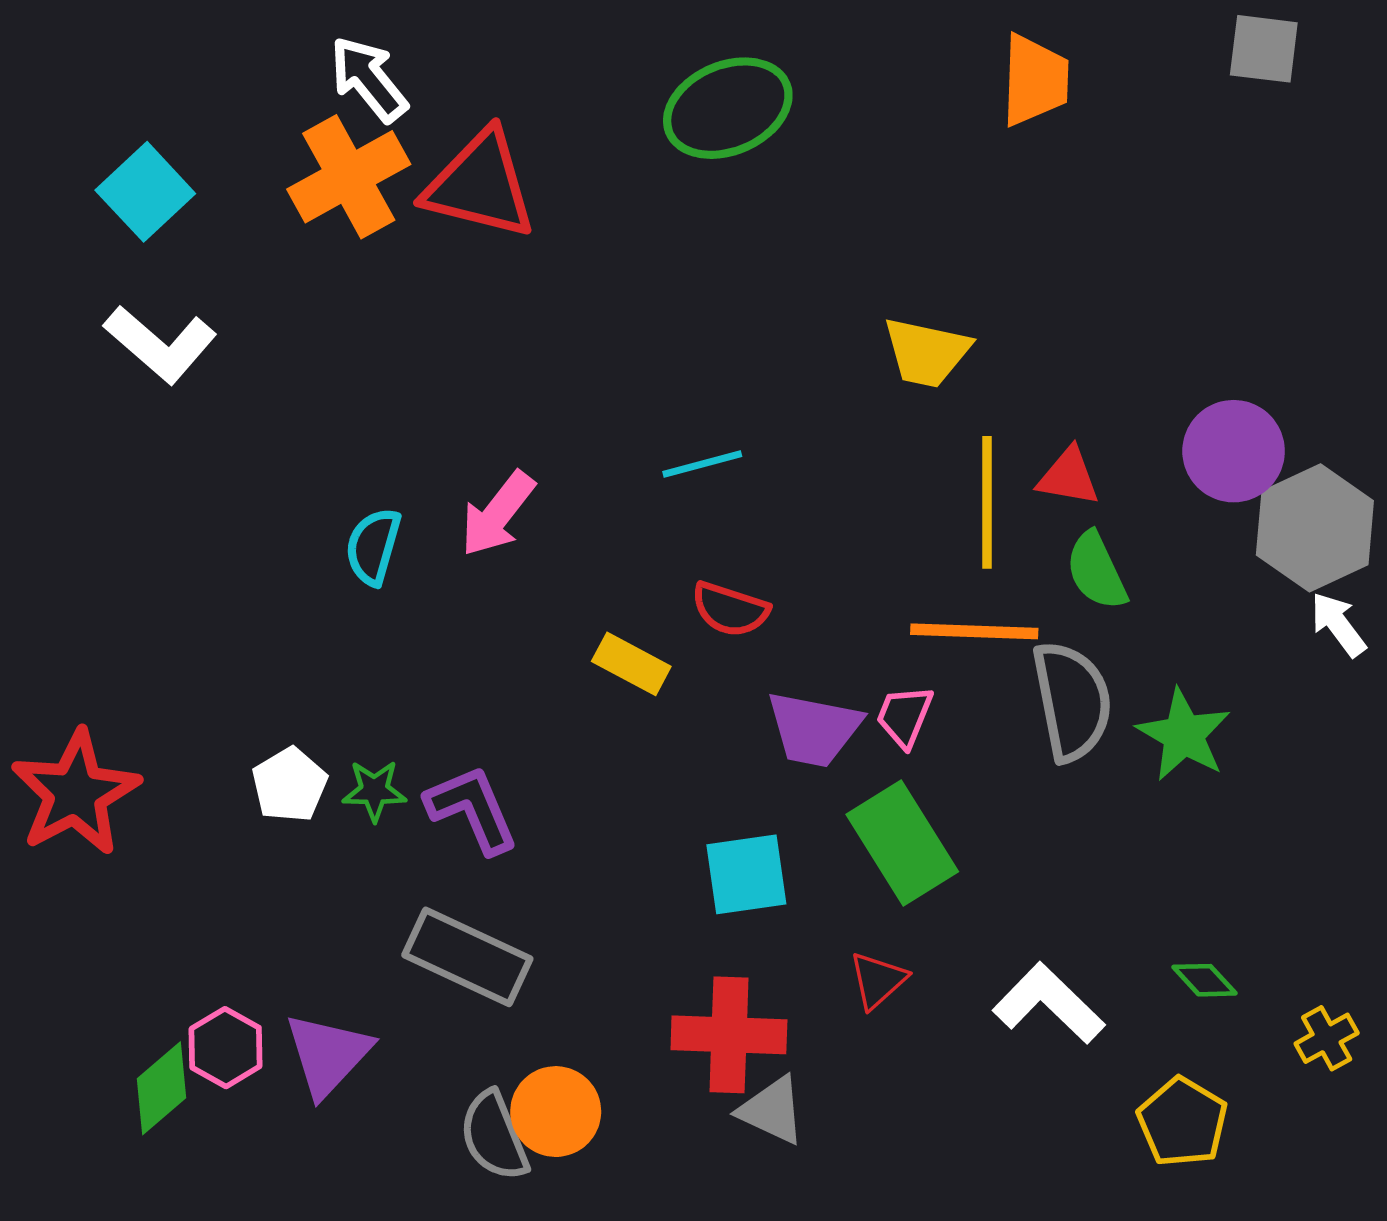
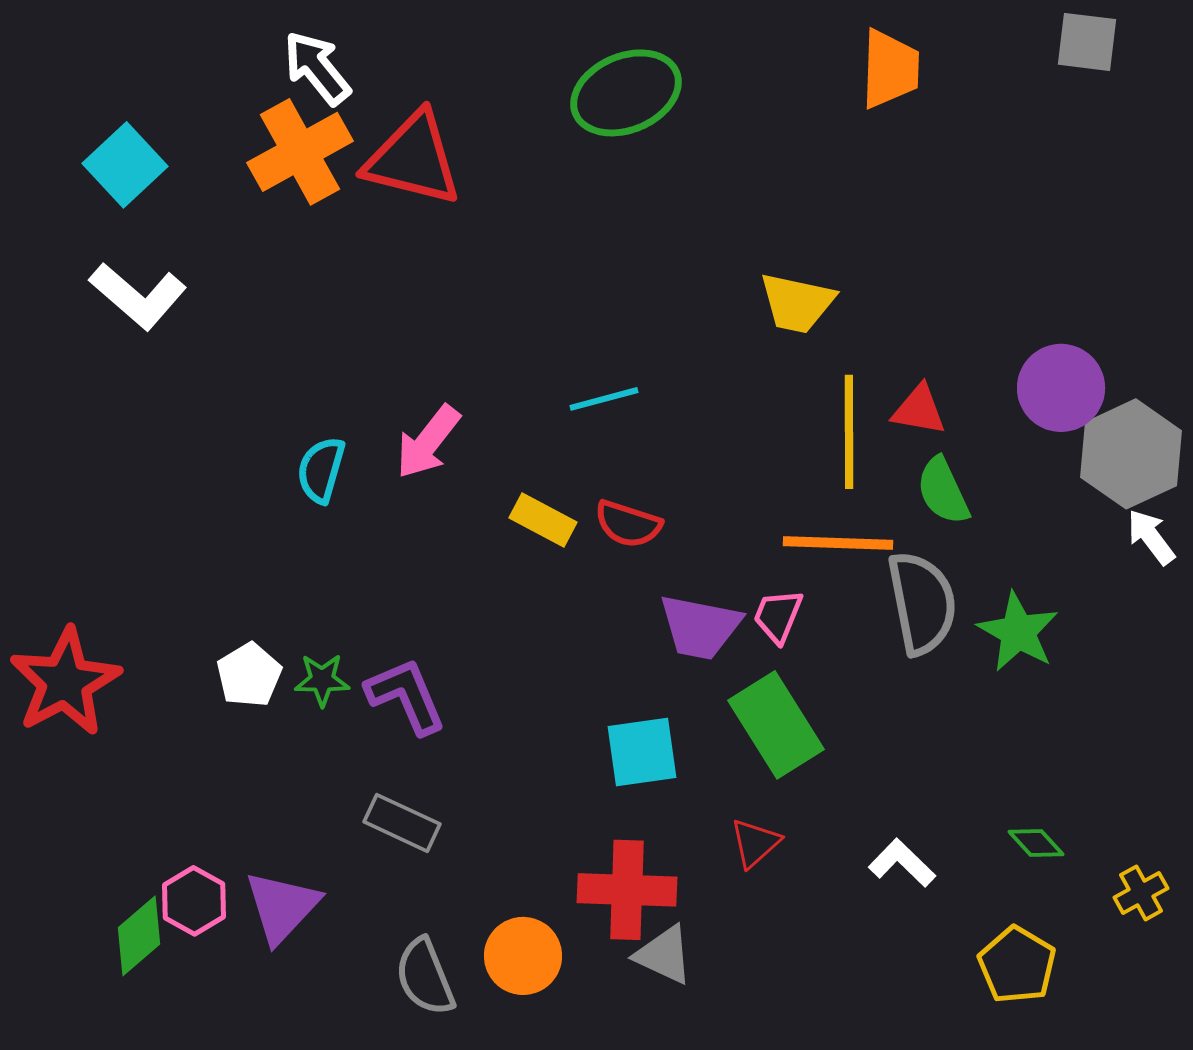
yellow rectangle: (631, 664) -> (543, 520), moved
gray rectangle: (467, 957) -> (402, 823), size x0.7
white L-shape: (1049, 1003) -> (902, 863), size x0.7
orange circle: (556, 1112) -> (523, 956), moved

